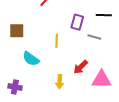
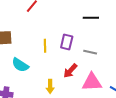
purple rectangle: (77, 22) -> (67, 42), moved
gray line: (94, 37) -> (90, 52), moved

